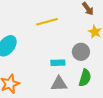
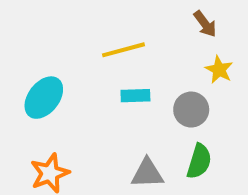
cyan rectangle: (58, 63) -> (135, 96), moved

